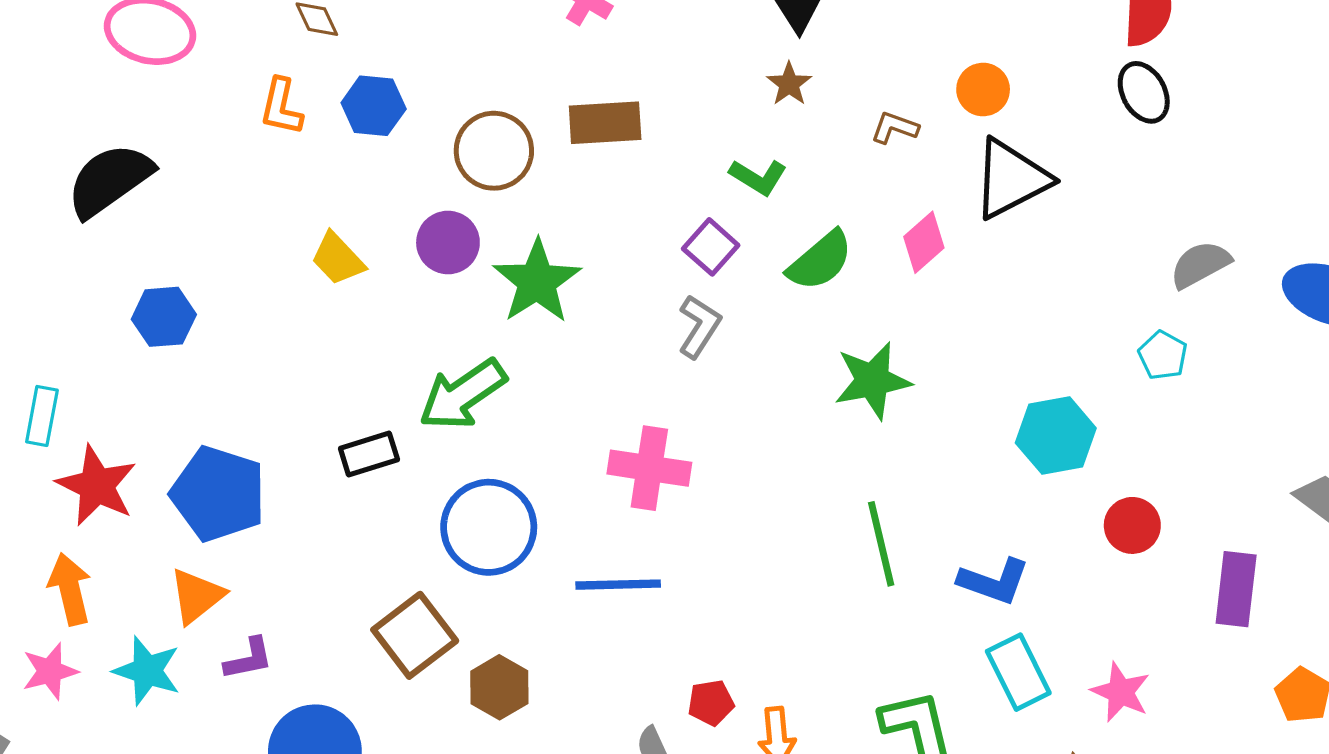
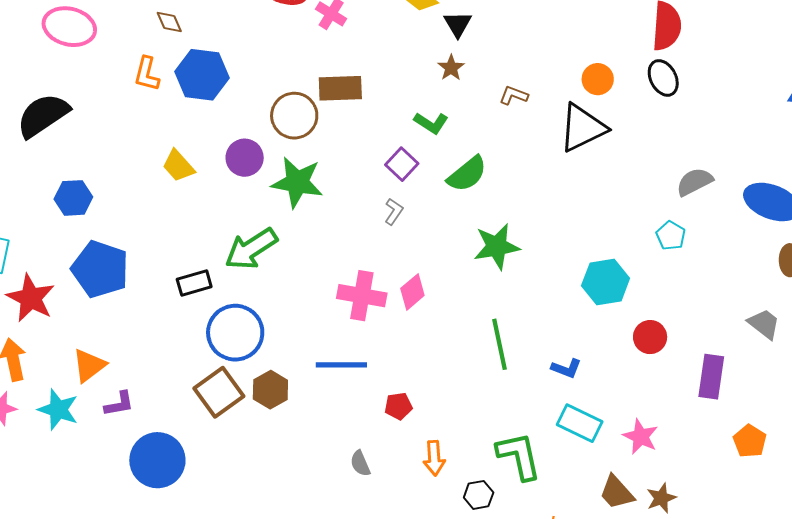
orange circle: (983, 90) -> (598, 79), moved
blue hexagon: (374, 106) -> (202, 75), size x1.4
brown circle: (494, 151) -> (294, 116), moved
pink diamond: (924, 242) -> (412, 292), moved
green star: (537, 282) -> (297, 182), turned -30
gray L-shape: (699, 326) -> (394, 212), size x0.7
blue pentagon: (218, 494) -> (100, 269), moved
blue circle: (489, 527) -> (235, 333), moved
blue L-shape: (994, 581) -> (566, 368), size x0.7
cyan rectangle: (1018, 672) -> (580, 423), turned -39
brown hexagon: (499, 687) -> (270, 390), moved
red pentagon: (711, 703) -> (398, 406), moved

